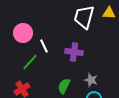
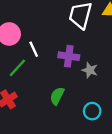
gray star: (91, 80) -> (90, 70), moved

